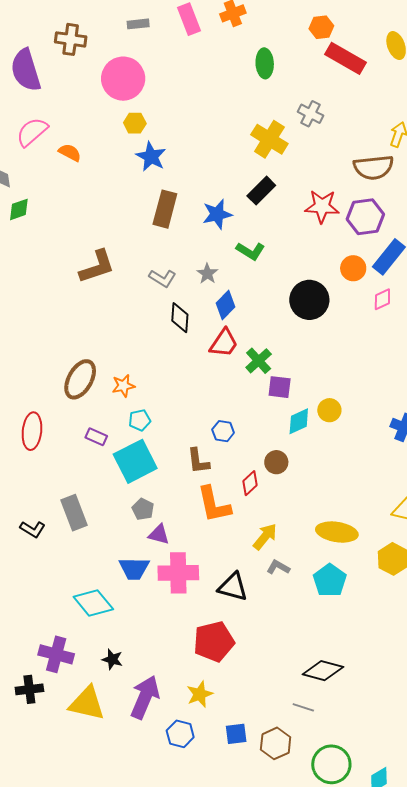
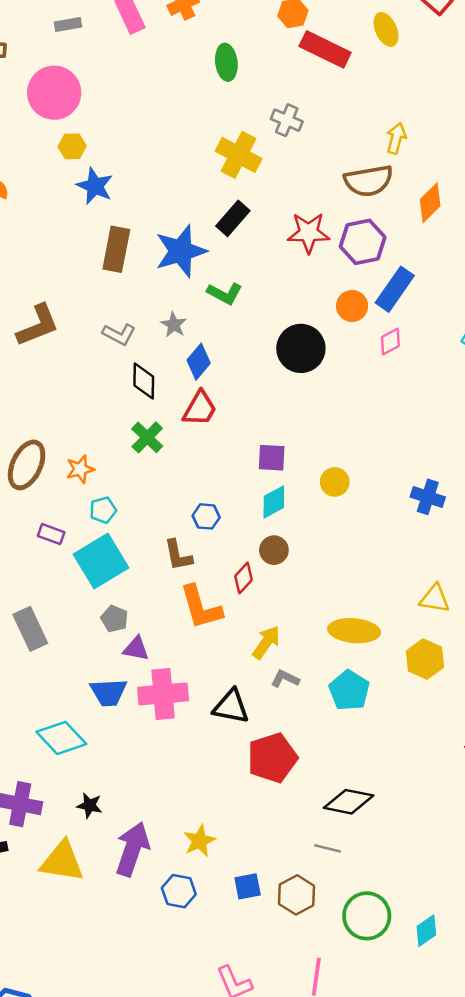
blue star: (217, 214) -> (181, 251), size x1.4
green cross: (259, 361) -> (147, 437), moved
cyan diamond: (299, 421) -> (274, 502), moved
red pentagon: (214, 642) -> (272, 758), moved

